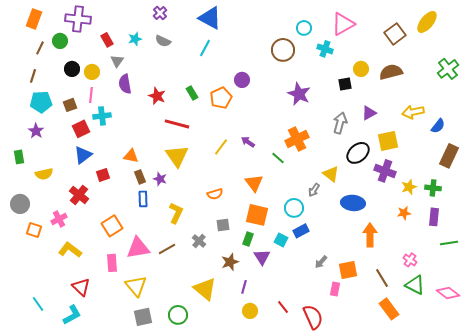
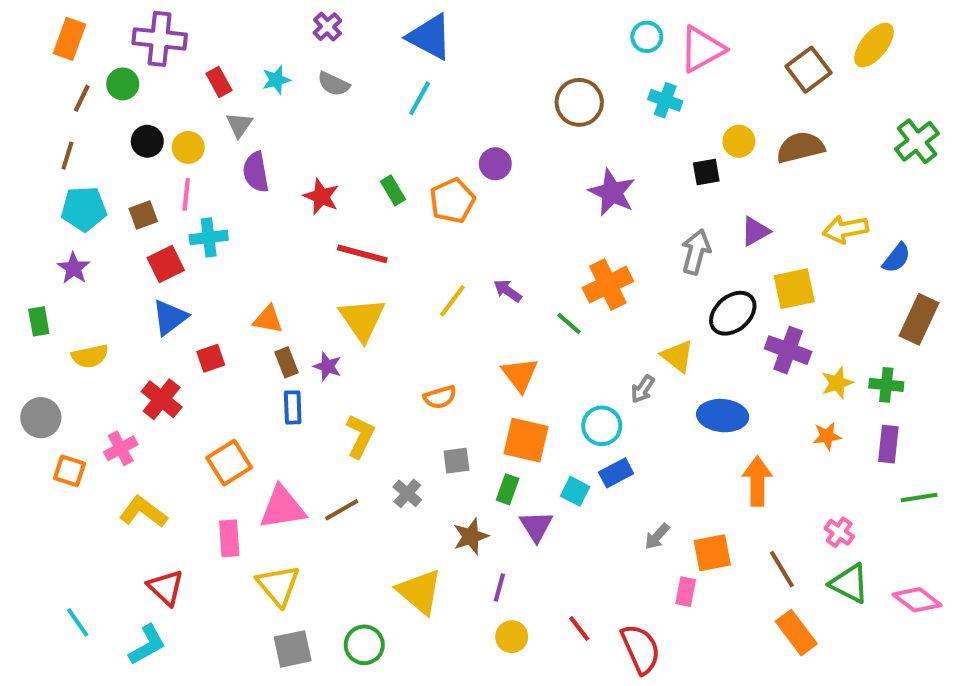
cyan circle: (304, 28) -> (647, 37), moved

